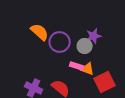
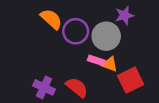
purple star: (94, 36) -> (124, 15), moved
gray circle: (85, 46) -> (106, 36), size x1.5

